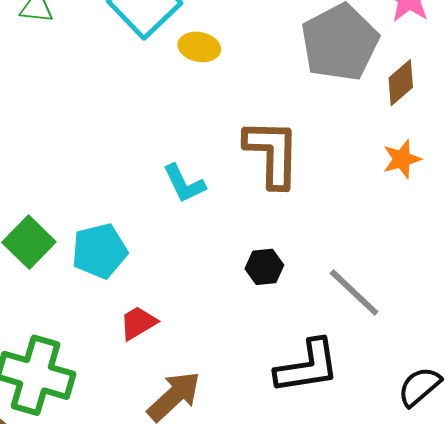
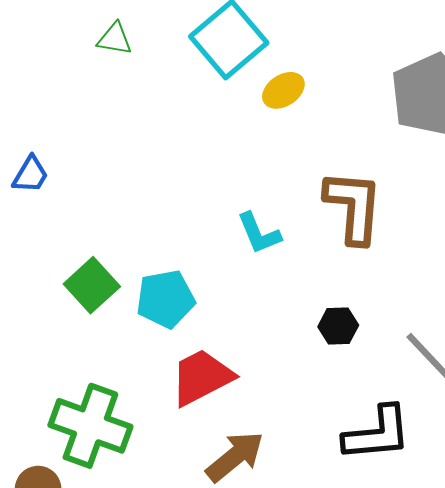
yellow ellipse: (199, 47) -> (283, 90), turned -48
red trapezoid: (138, 323) -> (202, 377), size x1.6

